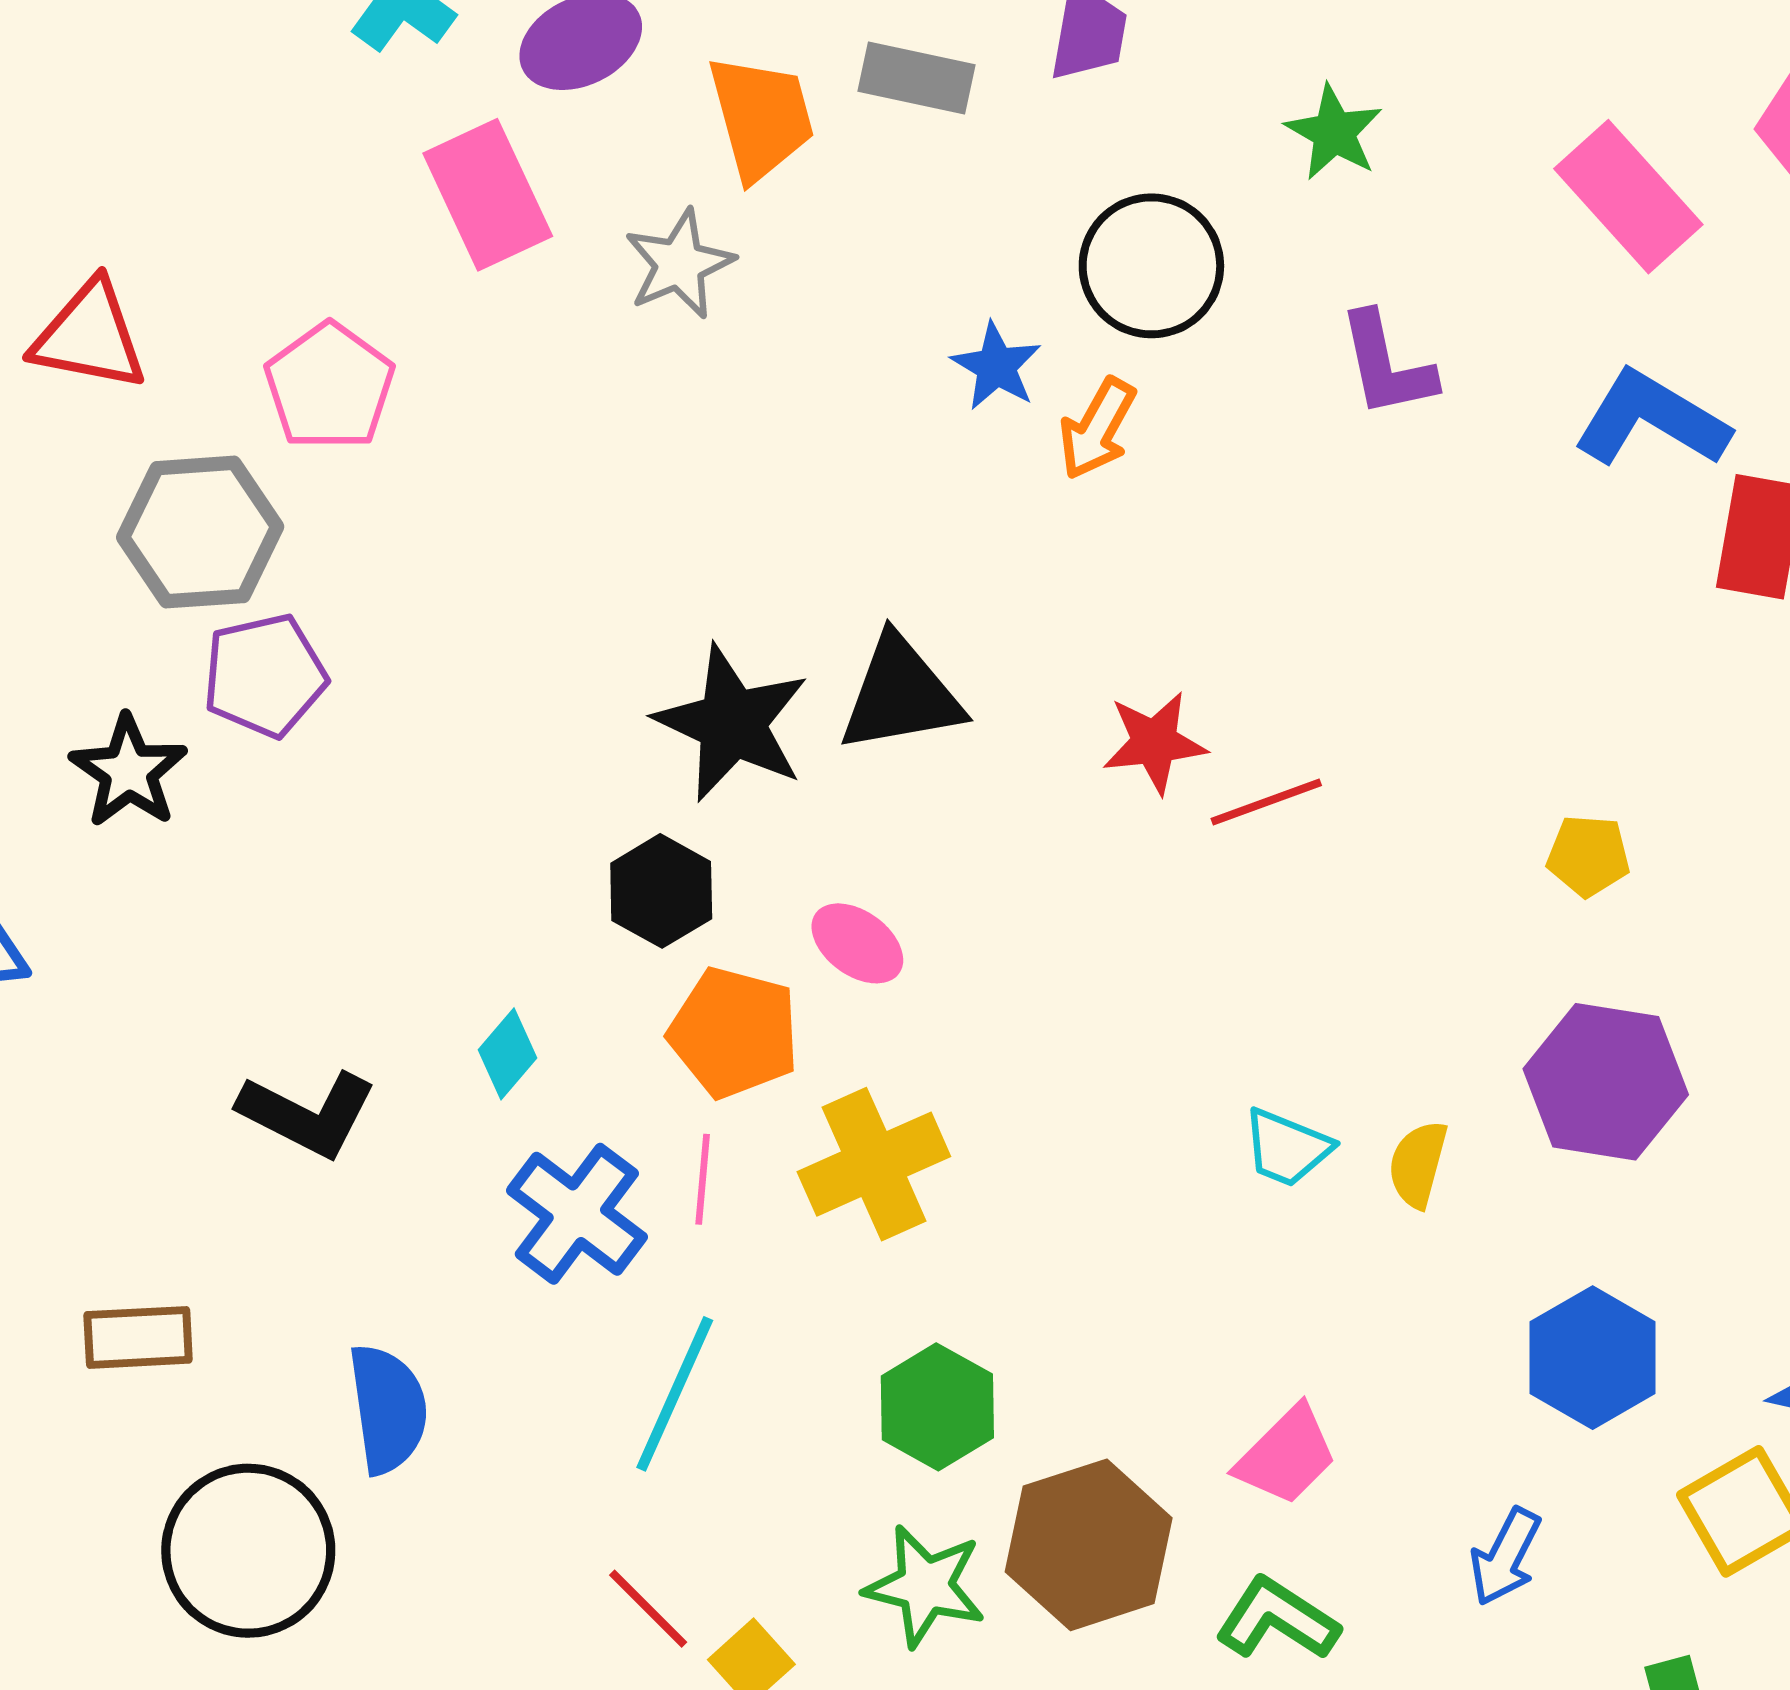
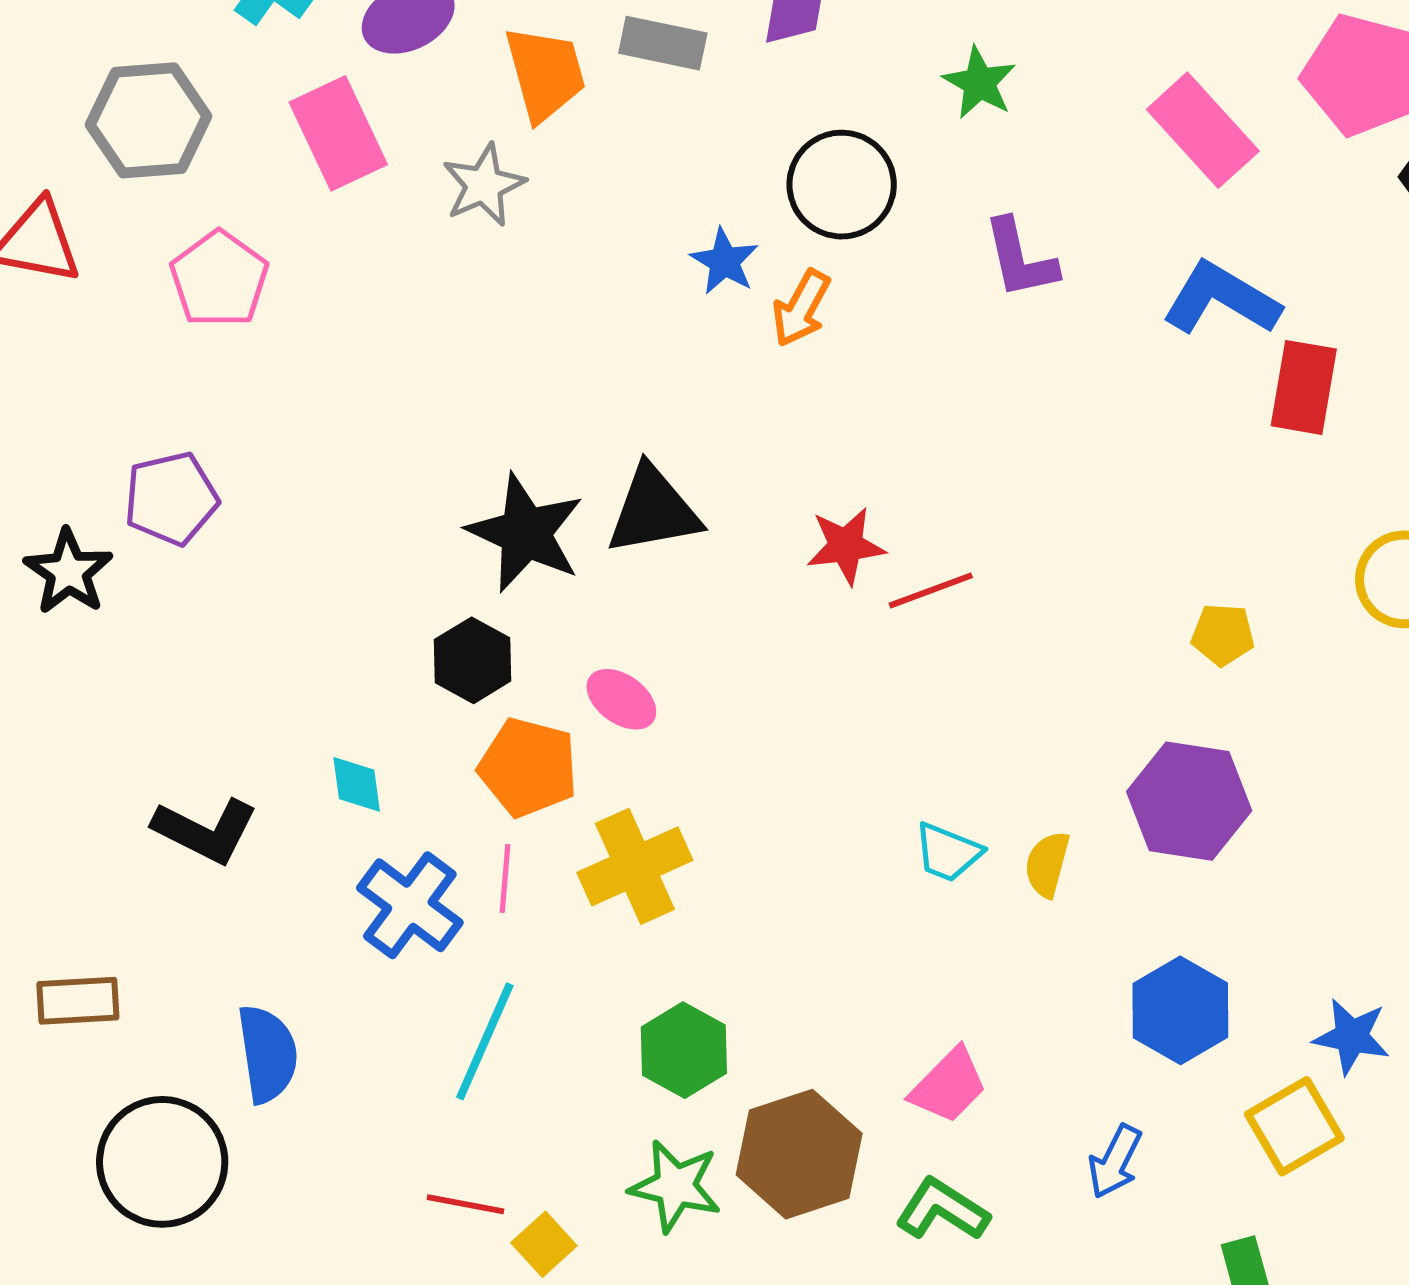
gray hexagon: (200, 532) -> (149, 120), moved
yellow pentagon: (1588, 856) -> (1223, 635), moved
cyan diamond: (507, 1054) -> (357, 784), turned -48
red line: (648, 1609) -> (465, 1204), turned -34

